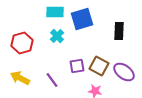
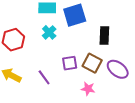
black rectangle: (119, 31) -> (104, 36), moved

